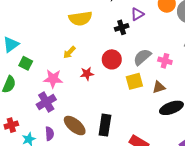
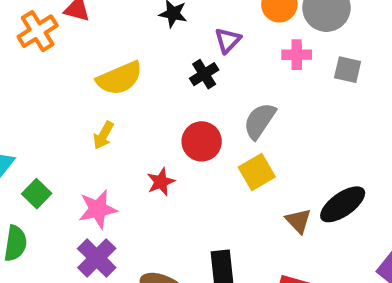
yellow arrow: (69, 52) -> (103, 135), moved
pink cross: (165, 61) -> (297, 55), moved
green square: (26, 63) -> (37, 194), turned 32
brown triangle: (159, 87) -> (298, 221), moved, turned -40

